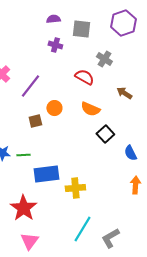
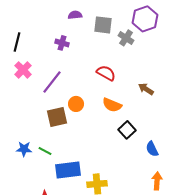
purple cross: (55, 45) -> (62, 43), moved
gray cross: (104, 59) -> (126, 38), moved
brown square: (35, 121) -> (57, 117), size x1.5
green line: (23, 155) -> (45, 151), turned 32

